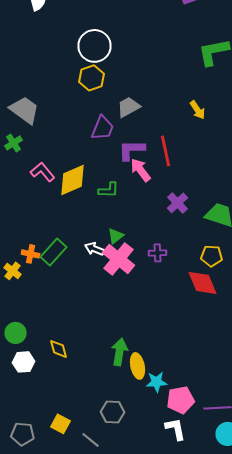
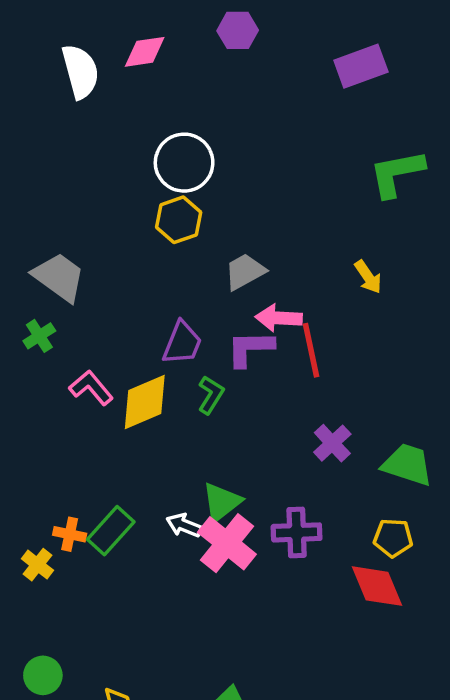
purple trapezoid: (102, 128) -> (182, 343), moved
pink arrow: (140, 170) -> (279, 318), moved, turned -50
green L-shape: (108, 190) -> (211, 395), moved, turned -60
green triangle: (116, 236) -> (222, 502), size x1.4
purple cross: (158, 253) -> (297, 532), size x1.5

